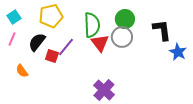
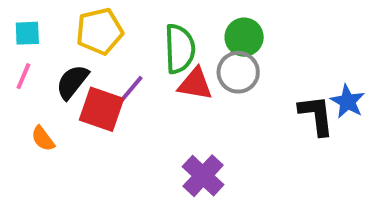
cyan square: (14, 17) -> (27, 33), turned 32
black L-shape: (162, 30) -> (316, 115), moved
red triangle: (100, 43) -> (195, 84), turned -42
red square: (52, 56) -> (102, 109), size x1.6

